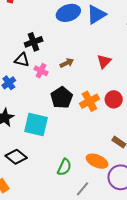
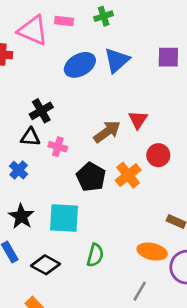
brown arrow: (67, 63) -> (107, 132), moved, size x1.5
red circle: (114, 99) -> (158, 155), moved
green semicircle: (64, 167) -> (95, 255), moved

